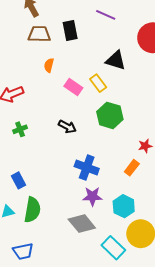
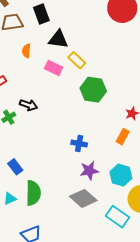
black triangle: (116, 60) -> (58, 39), moved
black arrow: (67, 127) -> (28, 105), moved
blue cross: (87, 168) -> (79, 144), size x0.7

